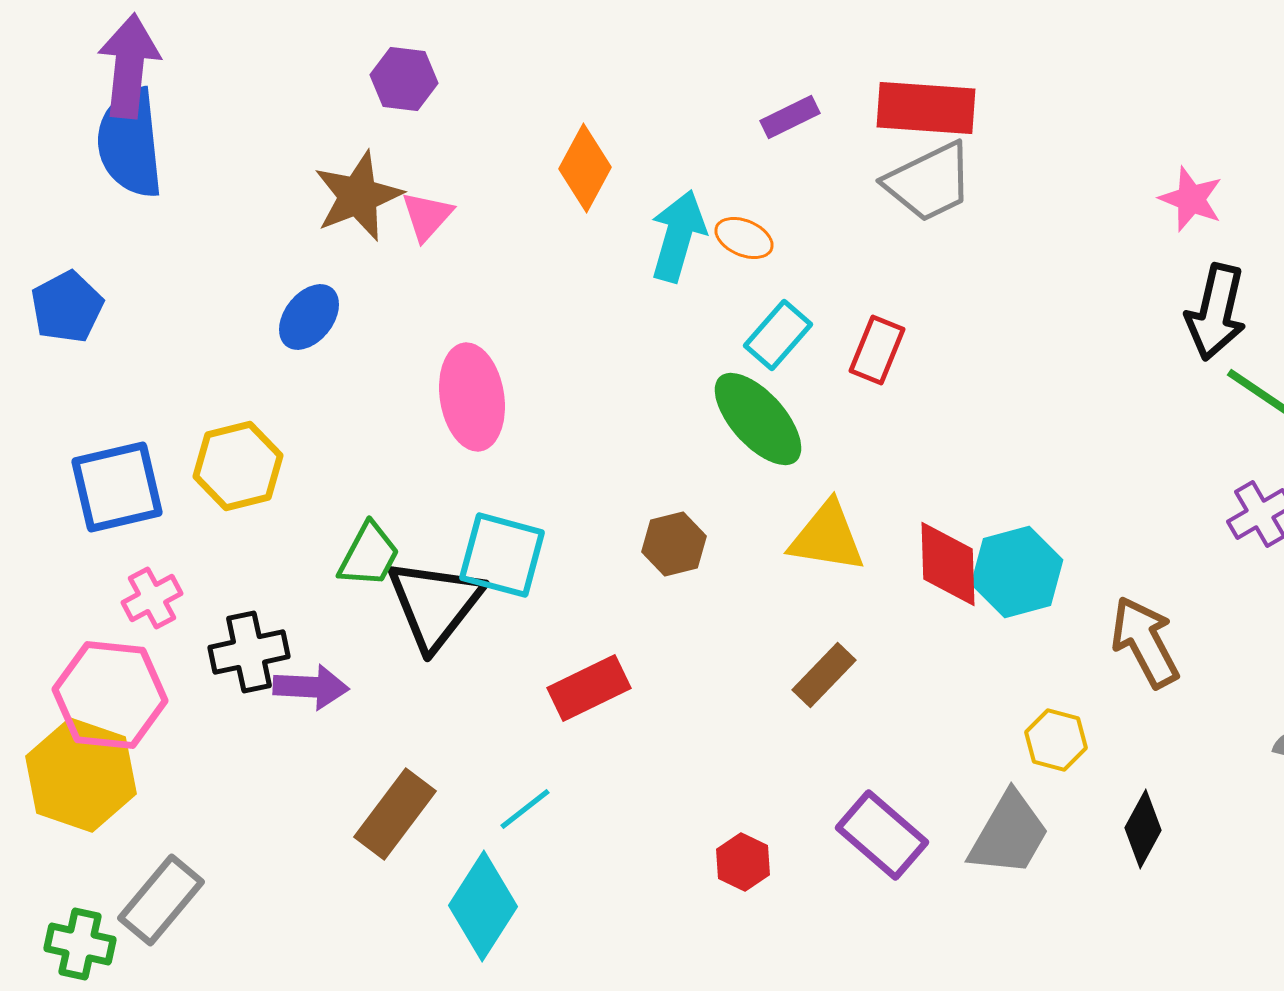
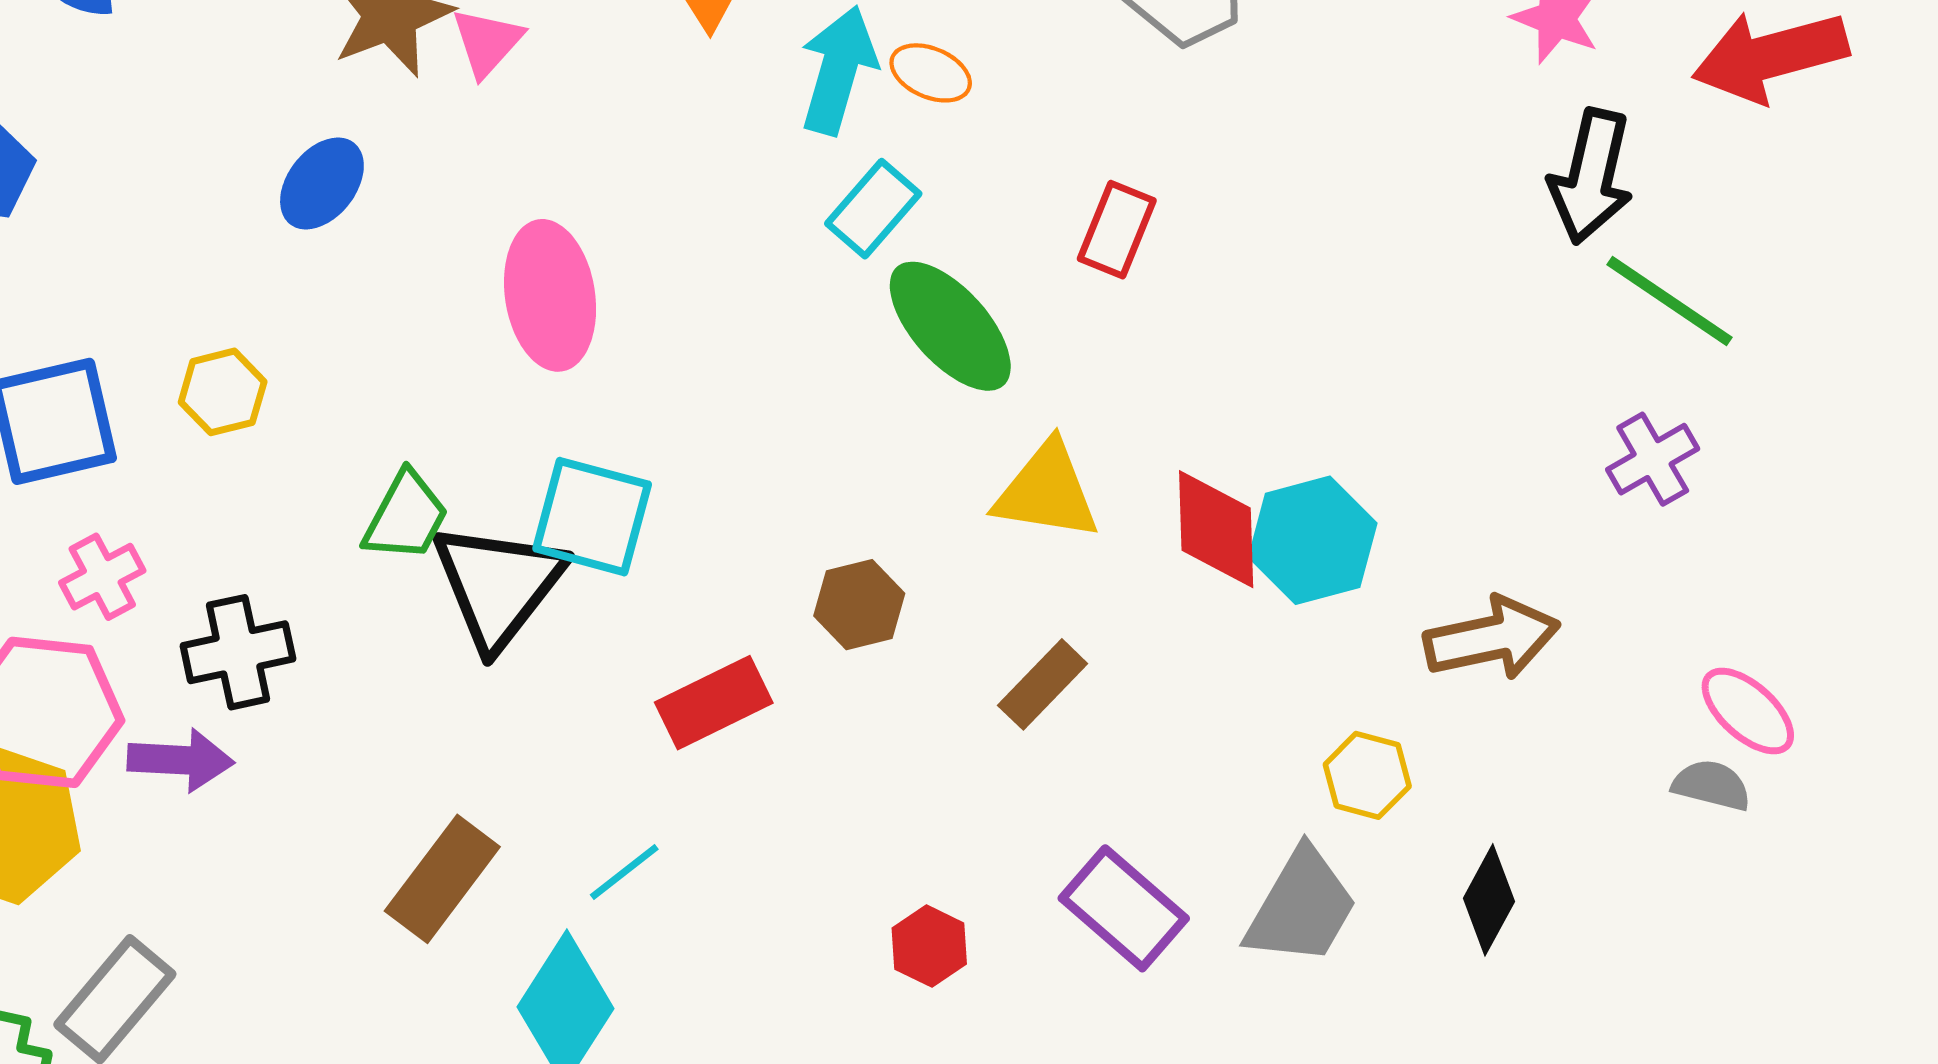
cyan rectangle: (778, 335) -> (873, 209), moved
yellow hexagon: (238, 466) -> (223, 392), size x0.7
brown hexagon: (674, 544) -> (859, 605), moved
brown arrow: (1145, 642) -> (1492, 638), turned 106
purple arrow: (311, 687) -> (181, 760), moved

